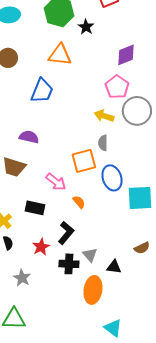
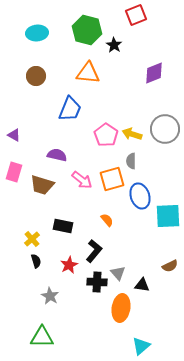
pink pentagon: (117, 87) -> (106, 135), moved
pink arrow: (56, 182) -> (82, 180), moved
cyan triangle: (113, 328) -> (141, 346), turned 42

